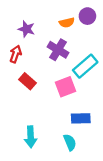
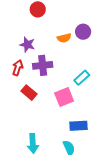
purple cross: (58, 50) -> (43, 65), moved, turned -36
cyan rectangle: (85, 66) -> (82, 78), size x0.7

